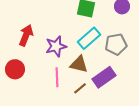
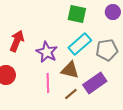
purple star: (56, 46) -> (47, 52), turned -30

